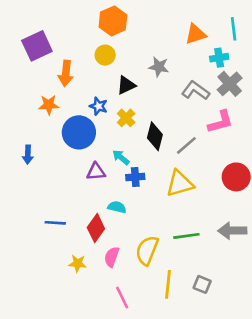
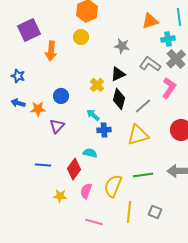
black triangle: (126, 85) -> (118, 74), moved
orange star: (49, 105) -> (38, 109), moved
blue star: (99, 106) -> (18, 76), moved
pink L-shape: (220, 122) -> (169, 88), turned -40
blue circle: (79, 132) -> (61, 96), size x0.6
blue arrow: (28, 155) -> (18, 103), moved, turned 104
purple triangle: (96, 172) -> (57, 126), moved, turned -42
pink line: (122, 298) -> (94, 222), turned -48

